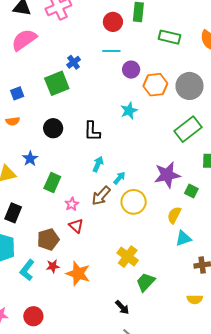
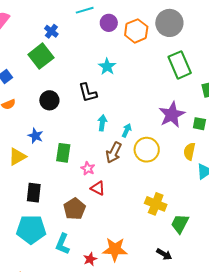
cyan star: (129, 111) -> (107, 67), moved
green rectangle: (188, 129) -> (180, 65), turned -60
red star: (53, 266) -> (90, 259), moved
orange star: (78, 273) -> (115, 249), moved

